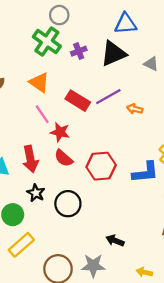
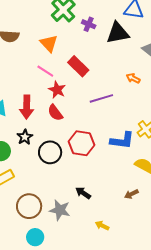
purple cross: (79, 51) -> (89, 24), turned 32
purple line: (108, 97) -> (101, 98), moved
orange arrow: (135, 109) -> (133, 78), moved
pink line: (42, 114) -> (45, 71), turned -36
red hexagon: (101, 166) -> (81, 143), moved

